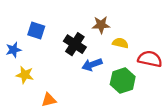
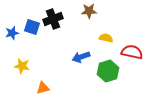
brown star: (101, 25) -> (89, 11), moved
black cross: (75, 44) -> (53, 19), moved, turned 36
blue star: (14, 50) -> (12, 33), moved

